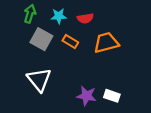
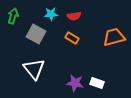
green arrow: (30, 14) -> (13, 16), moved
orange rectangle: (70, 41) -> (72, 38), moved
orange trapezoid: (106, 43) -> (114, 37), moved

